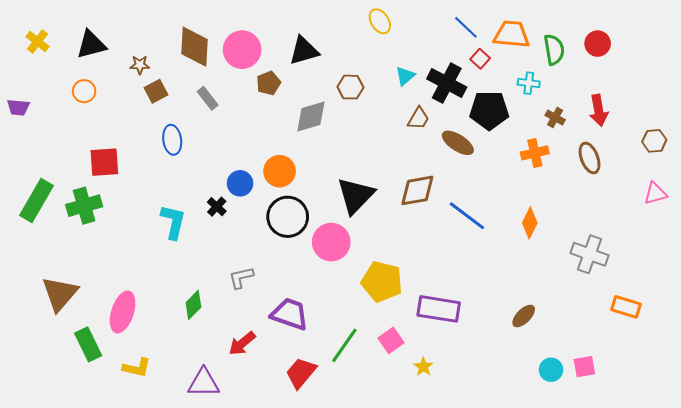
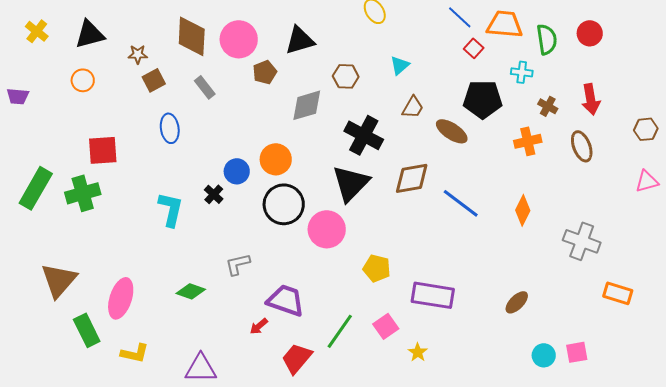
black cross: (447, 83) -> (364, 135), moved
yellow pentagon: (382, 282) -> (377, 268), size x0.7
green diamond: (193, 305) -> (191, 291), turned 64
red arrow: (242, 343) -> (259, 326), moved, size x0.7

